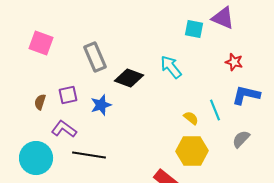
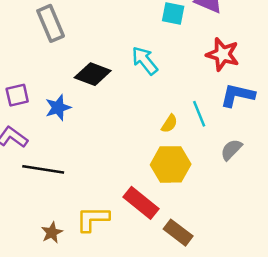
gray rectangle: (95, 57) -> (51, 23), moved
red star: (234, 62) -> (223, 54), size x1.5
yellow semicircle: (191, 118) -> (169, 124), turned 84

